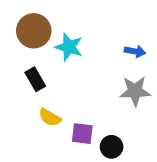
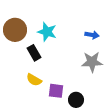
brown circle: (34, 31) -> (15, 30), moved
black rectangle: (35, 79) -> (34, 53), moved

